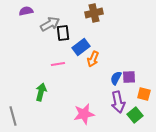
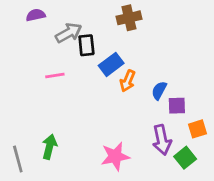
pink line: (58, 64) -> (55, 75), moved
blue semicircle: (116, 78) -> (159, 90), moved
green arrow: (41, 92) -> (49, 147), moved
orange square: (144, 94) -> (198, 129), turned -32

